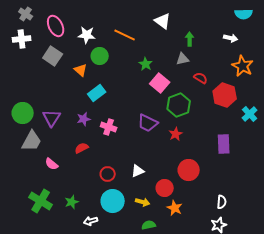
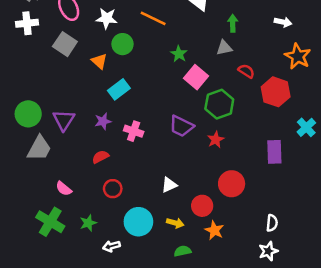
cyan cross: (250, 114) -> (306, 127), moved
pink semicircle: (52, 164) -> (64, 189), moved
red circle: (108, 174) -> (113, 189), moved

